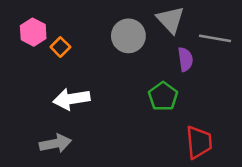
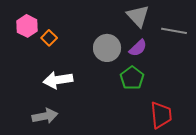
gray circle: (128, 36) -> (107, 48), moved
purple semicircle: (185, 59) -> (138, 48), moved, turned 54

